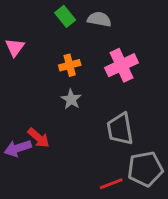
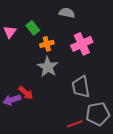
green rectangle: (65, 16) -> (33, 28), moved
gray star: (71, 99) -> (48, 67), size x1.5

